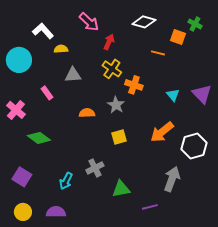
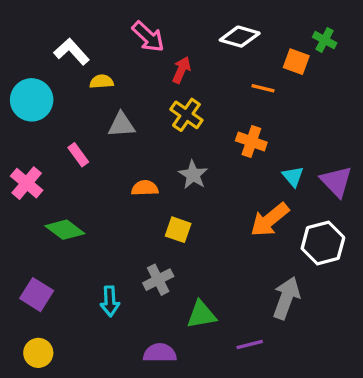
orange cross: (134, 85) -> (251, 141), moved
purple triangle: (202, 94) -> (336, 181), moved
cyan triangle: (173, 95) -> (293, 176), moved
yellow square: (119, 137) -> (178, 230), moved, turned 35
cyan arrow: (66, 181) -> (110, 301), turned -30
purple semicircle: (56, 212) -> (160, 353), moved

